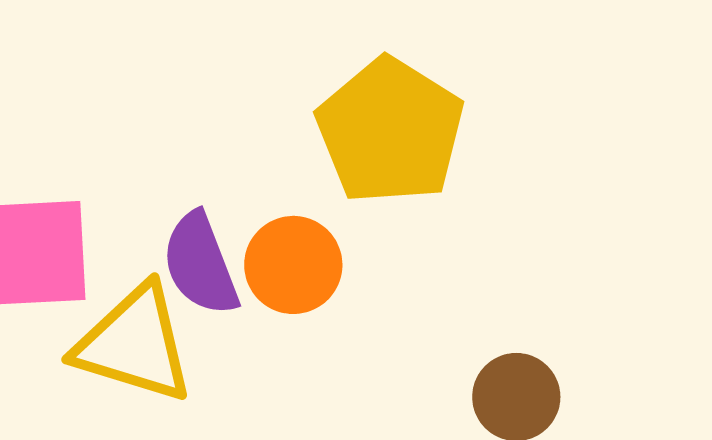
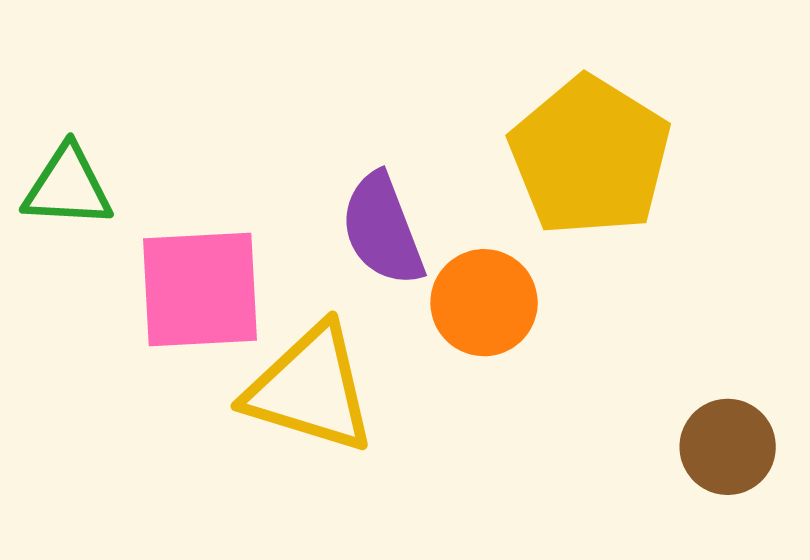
purple semicircle: (200, 264) -> (382, 229), moved

